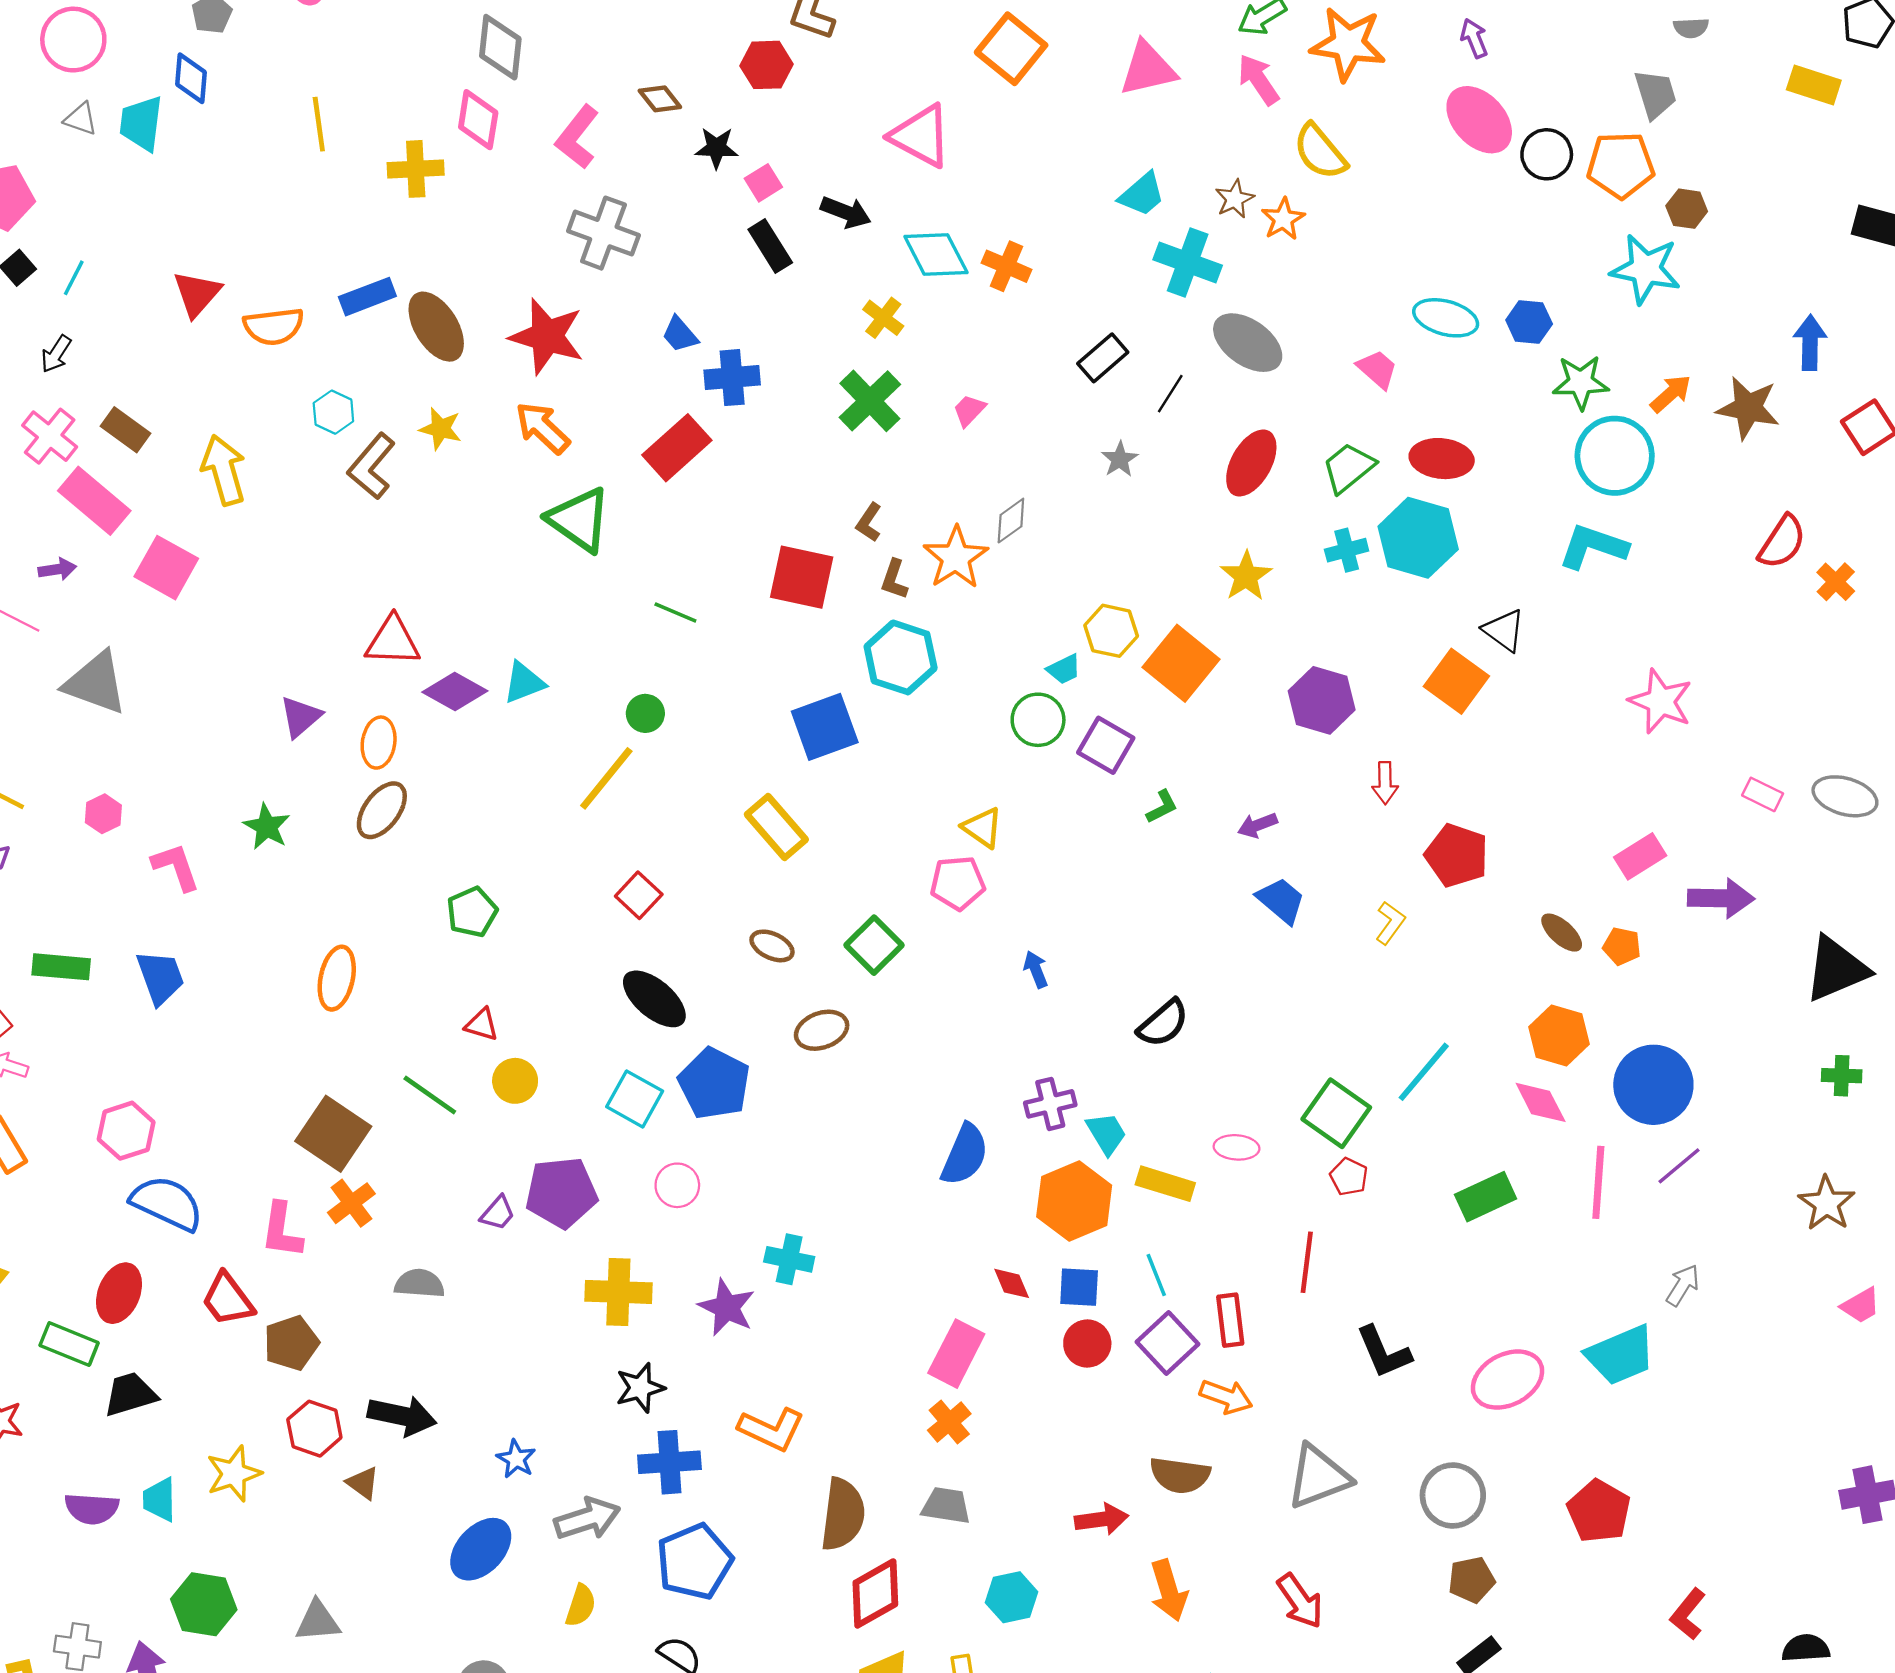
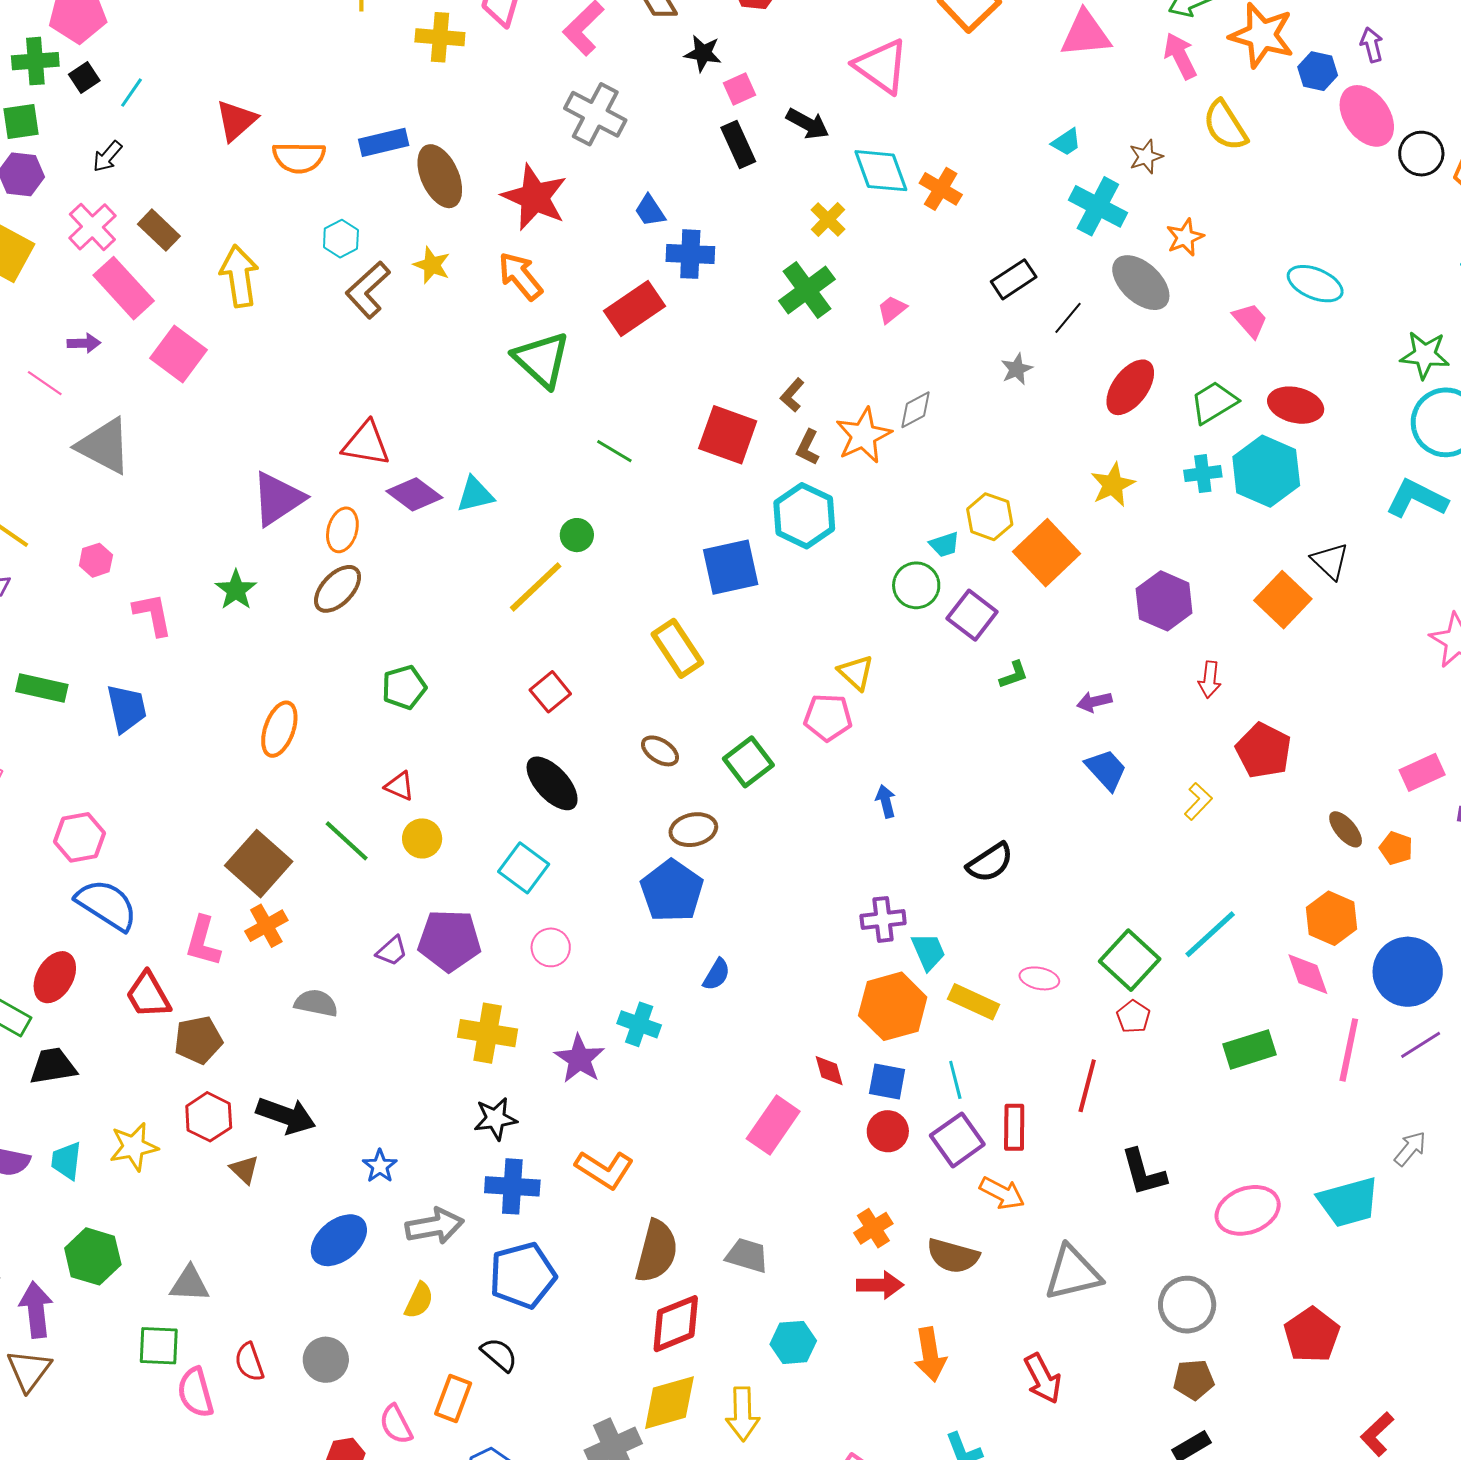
cyan trapezoid: (1142, 194) -> (1066, 142), size x0.7
orange star: (1283, 219) -> (1185, 237), moved
blue hexagon: (1529, 322) -> (1318, 71), moved
purple triangle: (300, 717) -> (278, 499), size x1.5
blue pentagon: (714, 1084) -> (672, 891), moved
blue semicircle: (965, 1155) -> (717, 974), moved, size x0.6
orange cross: (949, 1422) -> (873, 1228), moved

